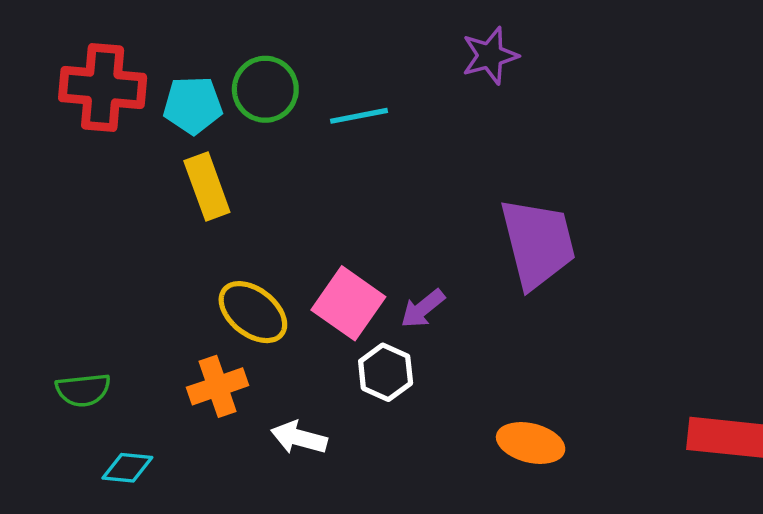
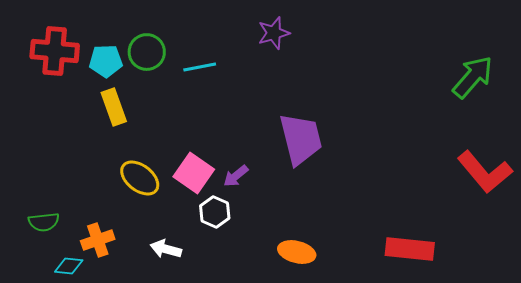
orange cross: (218, 386) -> (98, 240), moved

